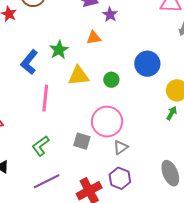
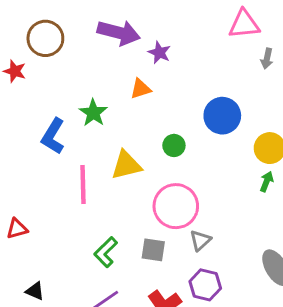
yellow triangle: (79, 76) -> (126, 165), moved
gray square: (82, 141) -> (153, 250), moved
green L-shape: (41, 146) -> (106, 252), moved

